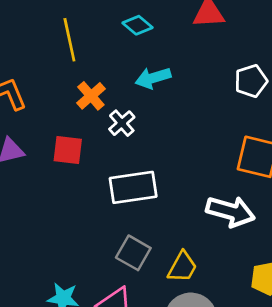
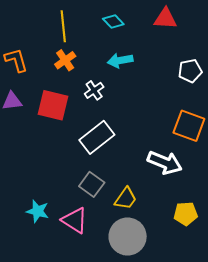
orange cross: (91, 96) -> (65, 60), moved
red square: (68, 150) -> (53, 105), size x1.4
white rectangle: (133, 187) -> (97, 137), turned -36

